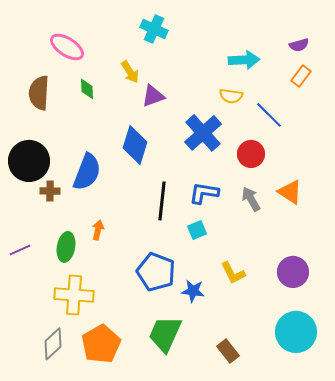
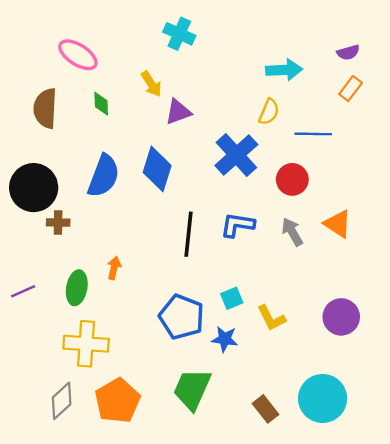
yellow semicircle: (231, 96) -> (269, 112), turned -75
blue line: (269, 115) -> (313, 134), turned -44
blue semicircle: (87, 172) -> (104, 176), moved
cyan square: (197, 230) -> (232, 298), moved
cyan circle: (296, 332) -> (323, 398), moved

